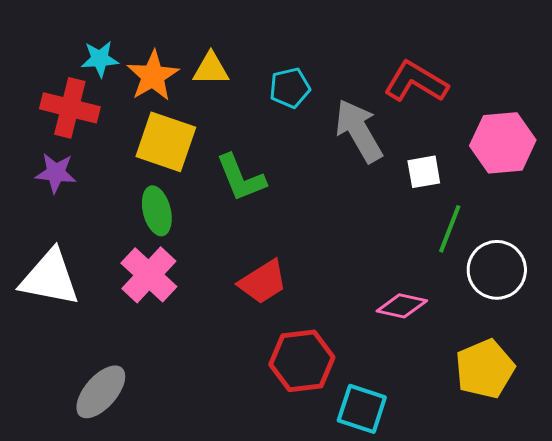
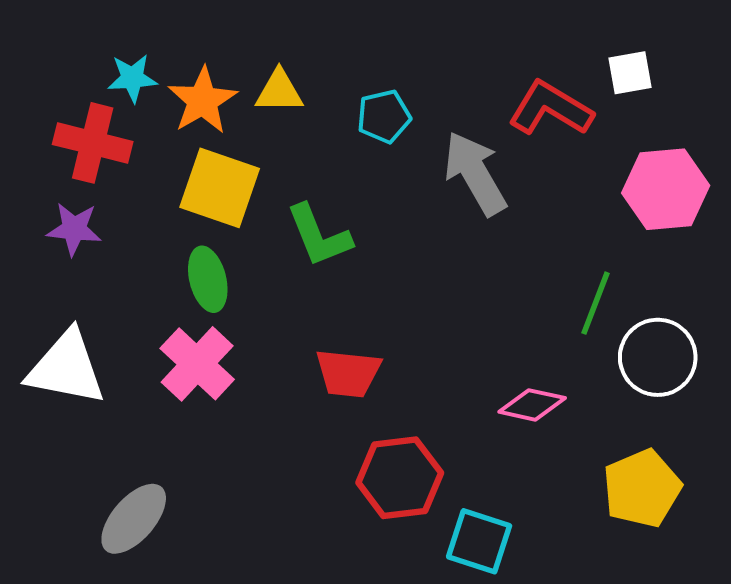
white square: (424, 172) -> (630, 73), moved
red trapezoid: (263, 282) -> (348, 373), turned 38

